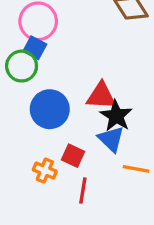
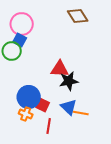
blue circle: (50, 109) -> (29, 97), moved
black star: (116, 116) -> (69, 81), turned 30
blue triangle: (111, 139) -> (69, 107), moved

